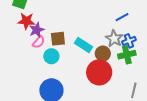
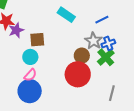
pink semicircle: (39, 42) -> (30, 75), moved
cyan rectangle: (83, 45) -> (66, 15), moved
green cross: (127, 55) -> (106, 57), turned -30

